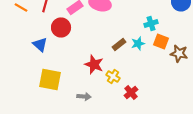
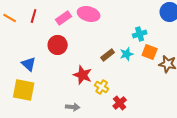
red circle: (61, 28) -> (58, 45), moved
blue triangle: (40, 44) -> (29, 64), moved
yellow square: (50, 80) -> (24, 90), moved

